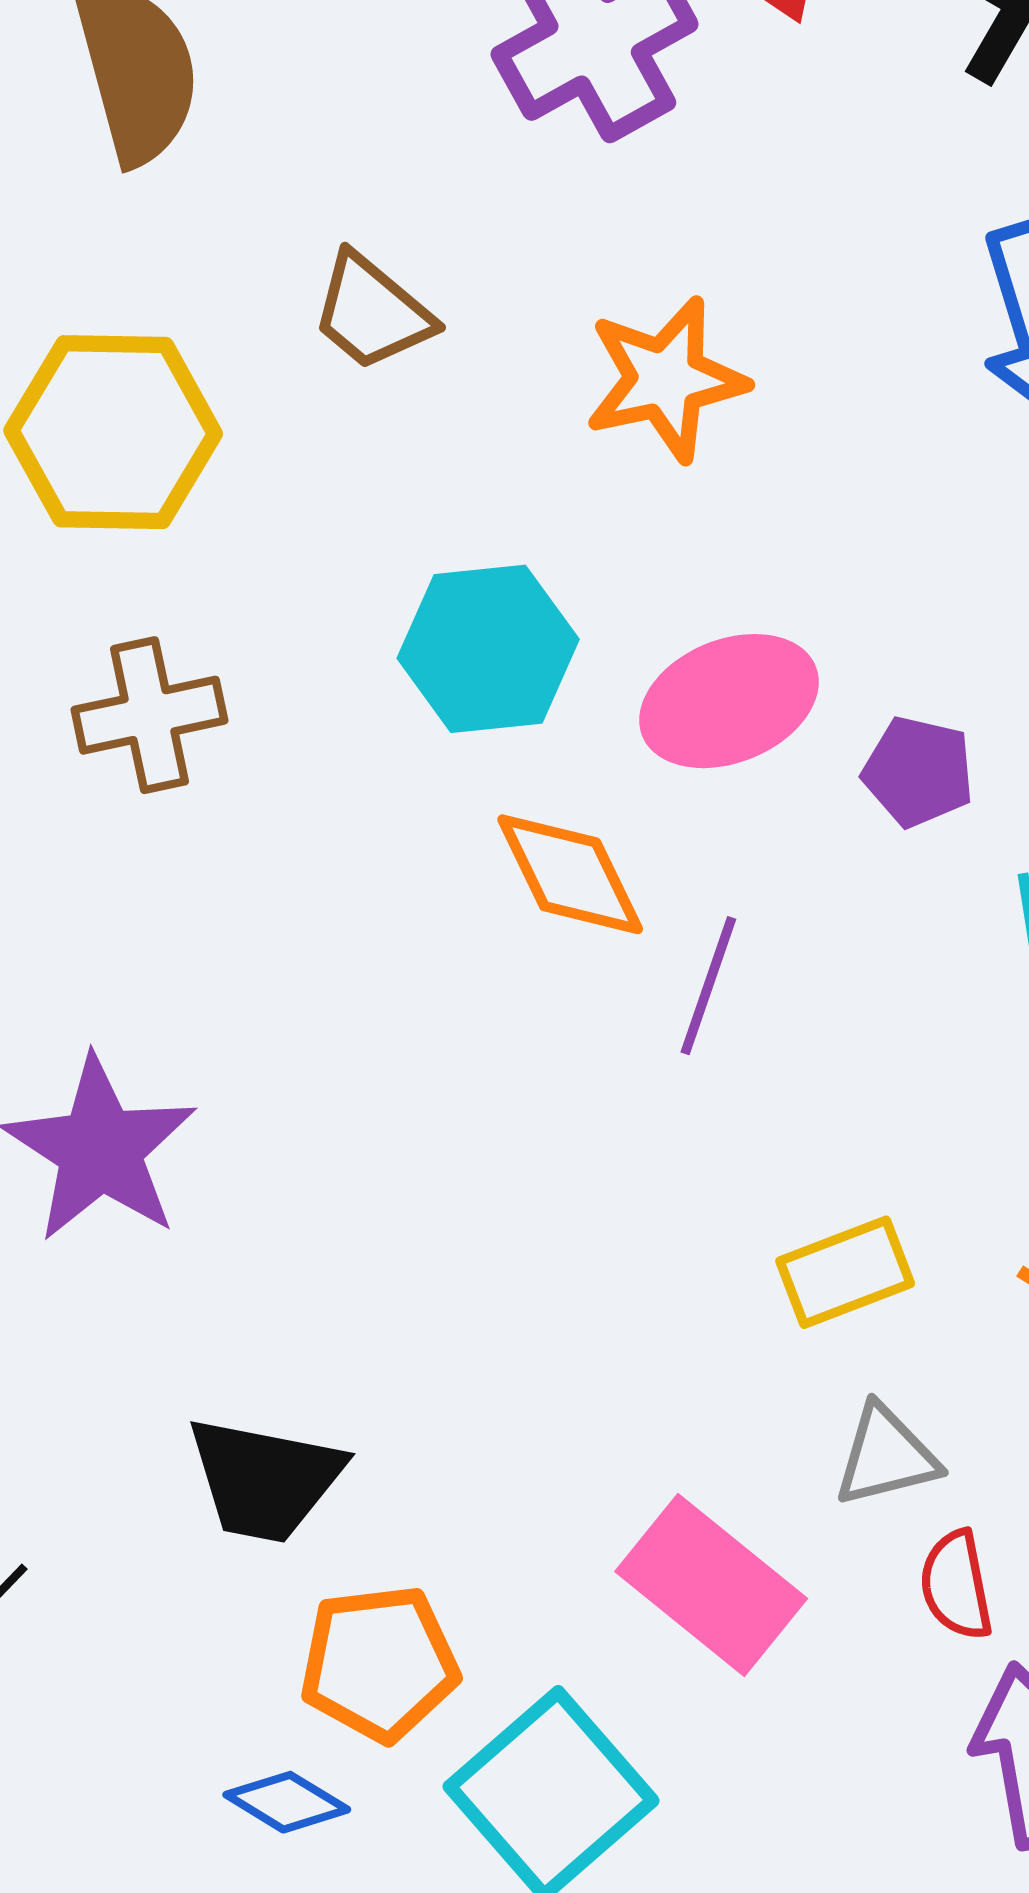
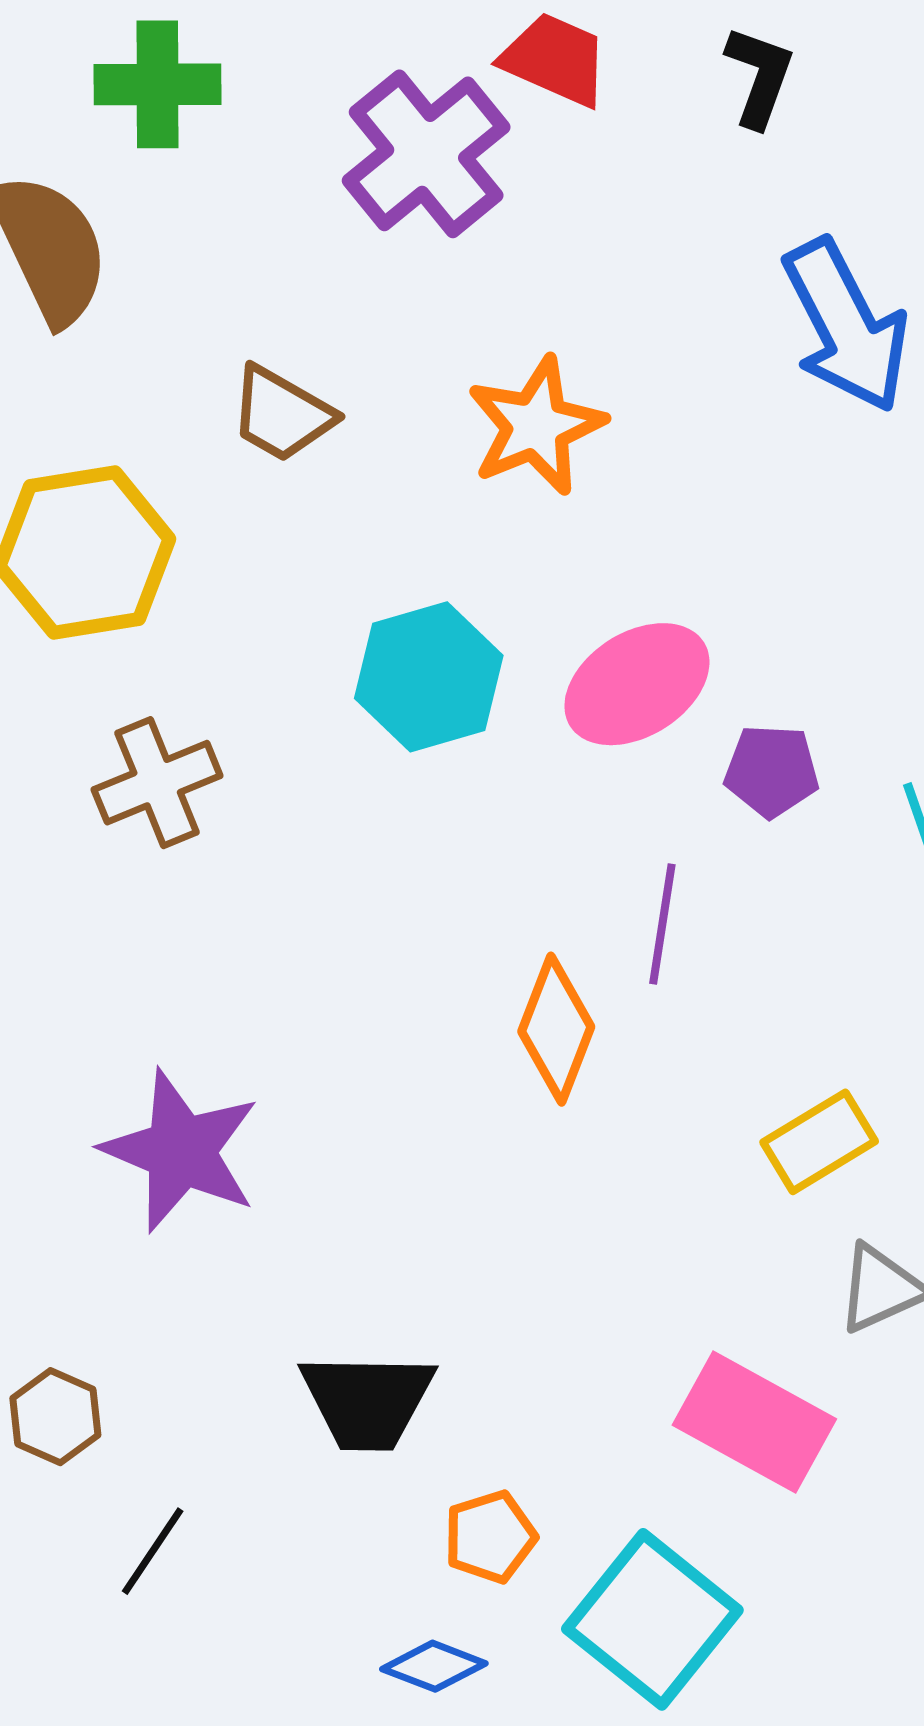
purple pentagon: (918, 772) -> (772, 771), moved
orange diamond: (570, 874) -> (556, 1029), moved, turned 57
orange pentagon: (379, 1663) -> (490, 1537), size x0.7

